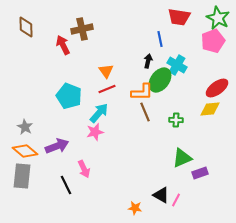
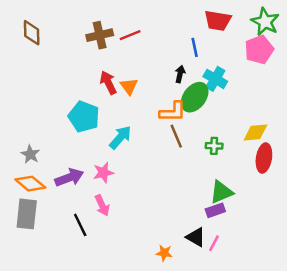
red arrow: (63, 45) -> (108, 83), moved
red ellipse: (217, 88) -> (264, 158), moved, turned -45
red line: (107, 89) -> (130, 35), moved
pink star: (95, 132) -> (103, 173), moved
purple rectangle: (200, 173) -> (215, 210), moved

